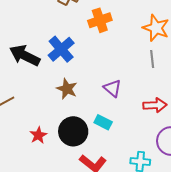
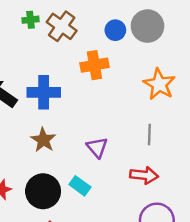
blue cross: (61, 49) -> (44, 92), turned 32
gray line: (152, 59) -> (149, 135), moved

